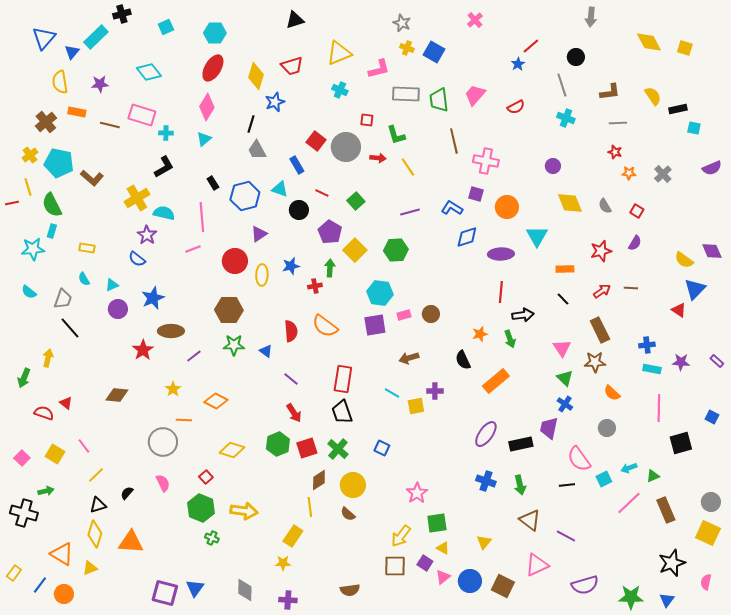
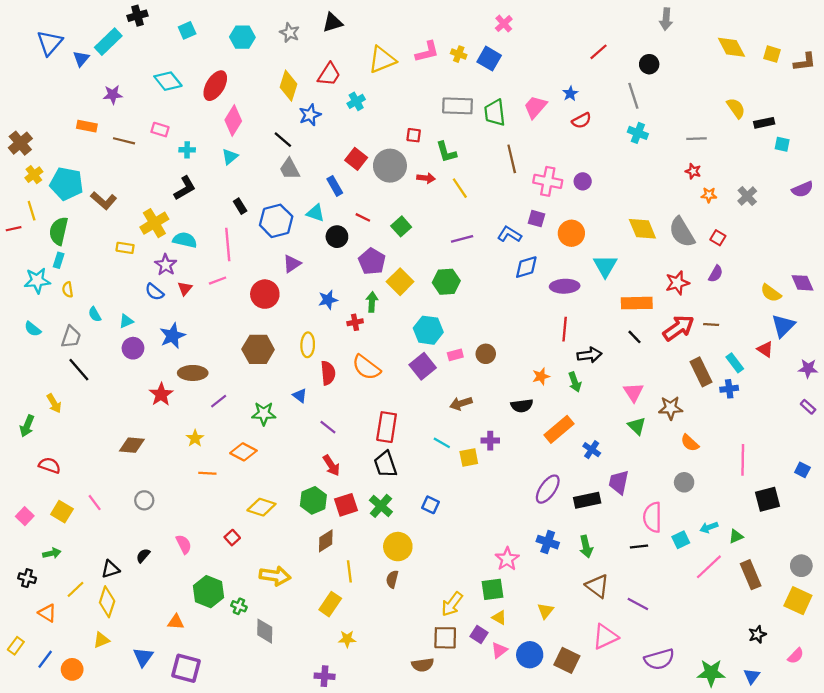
pink cross: (475, 20) -> (504, 24), moved
gray star: (402, 23) -> (290, 33), moved
blue star: (518, 64) -> (570, 93), moved
red trapezoid: (292, 66) -> (329, 74), turned -40
red ellipse: (213, 68) -> (215, 86), moved
pink L-shape: (379, 69) -> (427, 52), moved
yellow semicircle: (60, 82) -> (68, 290), moved, size x0.6
cyan cross: (340, 90) -> (356, 101), moved, turned 35
brown L-shape: (610, 92) -> (805, 62), moved
pink rectangle: (142, 115) -> (160, 130), size x0.6
brown cross: (46, 122) -> (20, 143), moved
black line: (251, 124) -> (283, 140), turned -66
purple circle: (553, 166) -> (583, 181), moved
green semicircle: (52, 205) -> (59, 231), turned 40
gray semicircle: (605, 206) -> (682, 232), size x1.8
yellow rectangle: (87, 248) -> (125, 248), moved
orange rectangle: (565, 269) -> (637, 303), size x1.5
yellow ellipse: (262, 275) -> (308, 345), moved
red arrow: (602, 291) -> (678, 328), size x1.6
purple square: (375, 325) -> (423, 366), turned -30
brown rectangle: (600, 330) -> (701, 372), moved
green star: (234, 345) -> (264, 414), moved
yellow arrow: (48, 358) -> (54, 403), turned 138
black semicircle: (463, 360) -> (522, 406), turned -72
purple star: (681, 362) -> (808, 368), moved
cyan rectangle: (652, 369) -> (735, 363), moved, turned 42
red triangle: (66, 403) -> (185, 288), moved, turned 32
blue cross: (565, 404) -> (592, 450), moved
gray circle: (163, 442) -> (144, 500), moved, size x0.6
pink semicircle: (579, 459) -> (653, 517), turned 36
yellow line: (96, 475) -> (76, 589), moved
brown diamond: (319, 480) -> (326, 541), moved
pink star: (417, 493) -> (507, 559), moved
green hexagon: (201, 508) -> (208, 592), moved
black cross: (24, 513) -> (27, 578), size x0.6
brown semicircle: (348, 514) -> (392, 579), turned 63
orange triangle: (131, 542) -> (176, 622), moved, size x0.6
orange triangle: (62, 554) -> (47, 613), moved, size x0.7
yellow star: (283, 563) -> (347, 639), moved
black star: (672, 563) -> (757, 634), size x0.6
pink semicircle: (706, 582) -> (796, 656), turned -147
blue triangle: (195, 588) -> (143, 657), moved
gray diamond: (245, 590) -> (265, 631), moved
brown semicircle: (350, 590) -> (423, 665), moved

